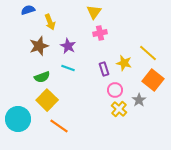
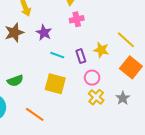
cyan line: (68, 68) -> (57, 55), moved
green semicircle: (42, 77) -> (15, 81), moved
yellow square: (47, 100) -> (55, 84), moved, turned -30
gray star: (139, 100) -> (123, 98), moved

